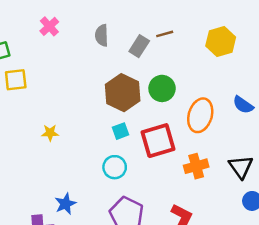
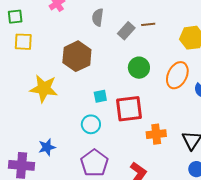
brown hexagon: (123, 93) -> (77, 56), moved
orange ellipse: (200, 115) -> (177, 75), moved
yellow star: (50, 133) -> (44, 88), size x2.0

